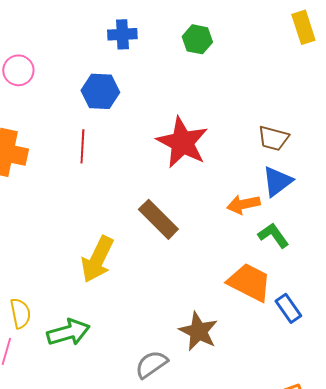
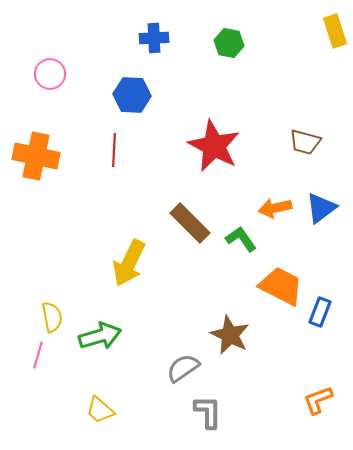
blue triangle: (277, 181) -> (321, 208), moved
green L-shape: (273, 235) -> (241, 239), moved
blue rectangle: (288, 308) -> (320, 312), turned 56

